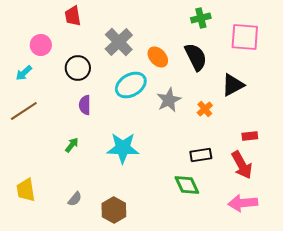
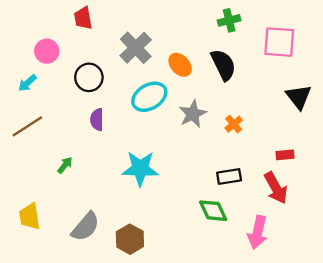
black triangle: (233, 85) -> (299, 97), moved, turned -40
green arrow: (72, 145) -> (65, 165), moved
gray semicircle: (75, 199) -> (85, 227), size x1.8
pink arrow: (243, 203) -> (258, 232), moved, turned -72

